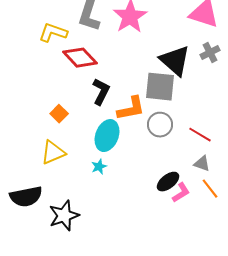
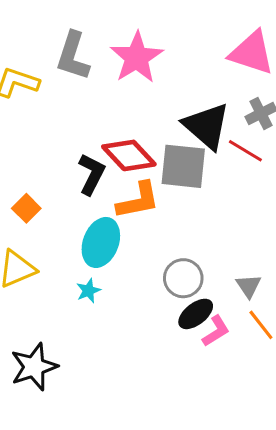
red diamond: (80, 58) -> (129, 155), moved
gray circle: (160, 125) -> (183, 278), moved
red line: (200, 135) -> (245, 151), moved
gray triangle: (202, 164) -> (249, 286), turned 36

